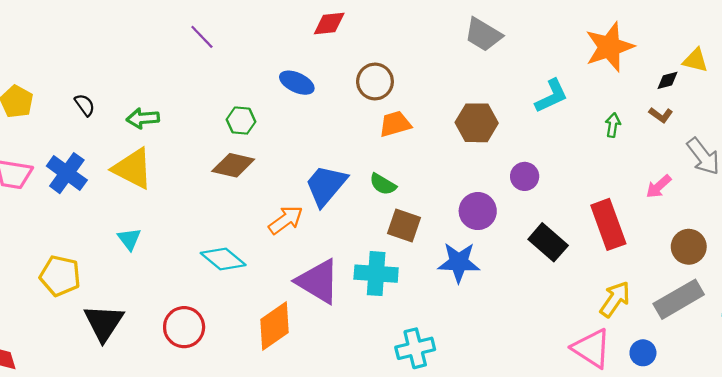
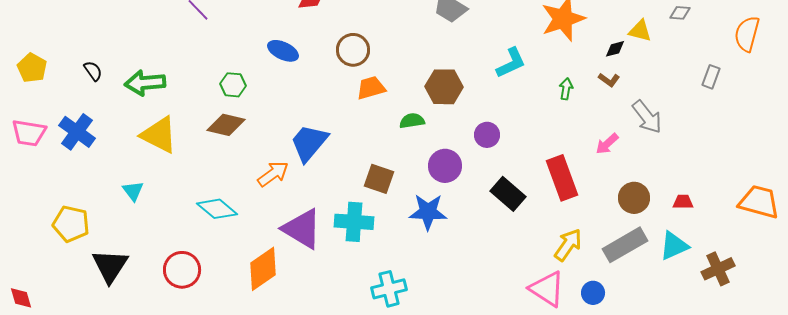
green arrow: (143, 118) -> (145, 83), size x1.4
yellow triangle: (133, 169) -> (159, 135), moved
green semicircle: (383, 184) -> (412, 121), moved, turned 140

